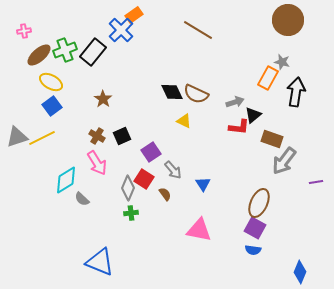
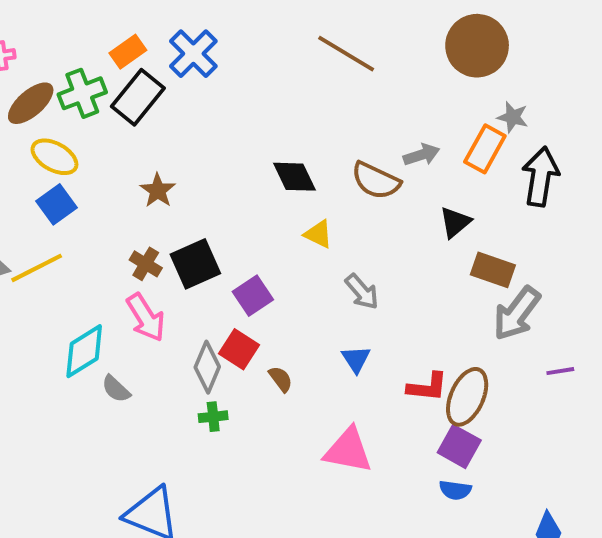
orange rectangle: (134, 15) -> (128, 52), moved
brown circle: (288, 20) -> (477, 46), moved
brown semicircle: (196, 94) -> (376, 181), moved
gray arrow: (235, 102) -> (421, 155), moved
red L-shape: (239, 127) -> (427, 387), moved
black square: (122, 136) -> (195, 264), size x1.4
gray arrow: (173, 170) -> (362, 292), moved
purple line: (316, 182) -> (560, 371), moved

